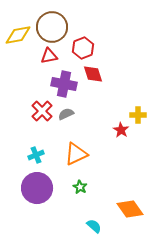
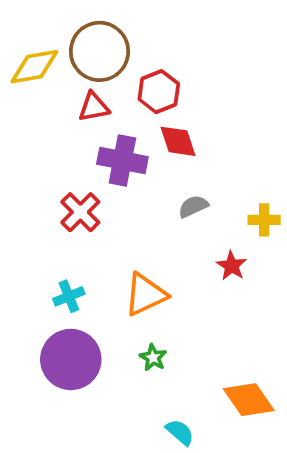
gray semicircle: (66, 114) -> (193, 206), moved
red star: (121, 130) -> (232, 266), moved

